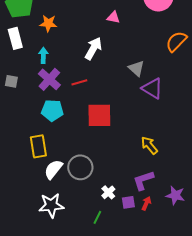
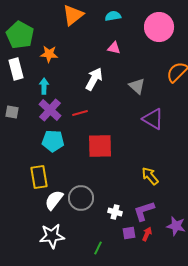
gray triangle: (136, 68) -> (137, 86), moved
white cross: (108, 192) -> (115, 212), moved, turned -32

